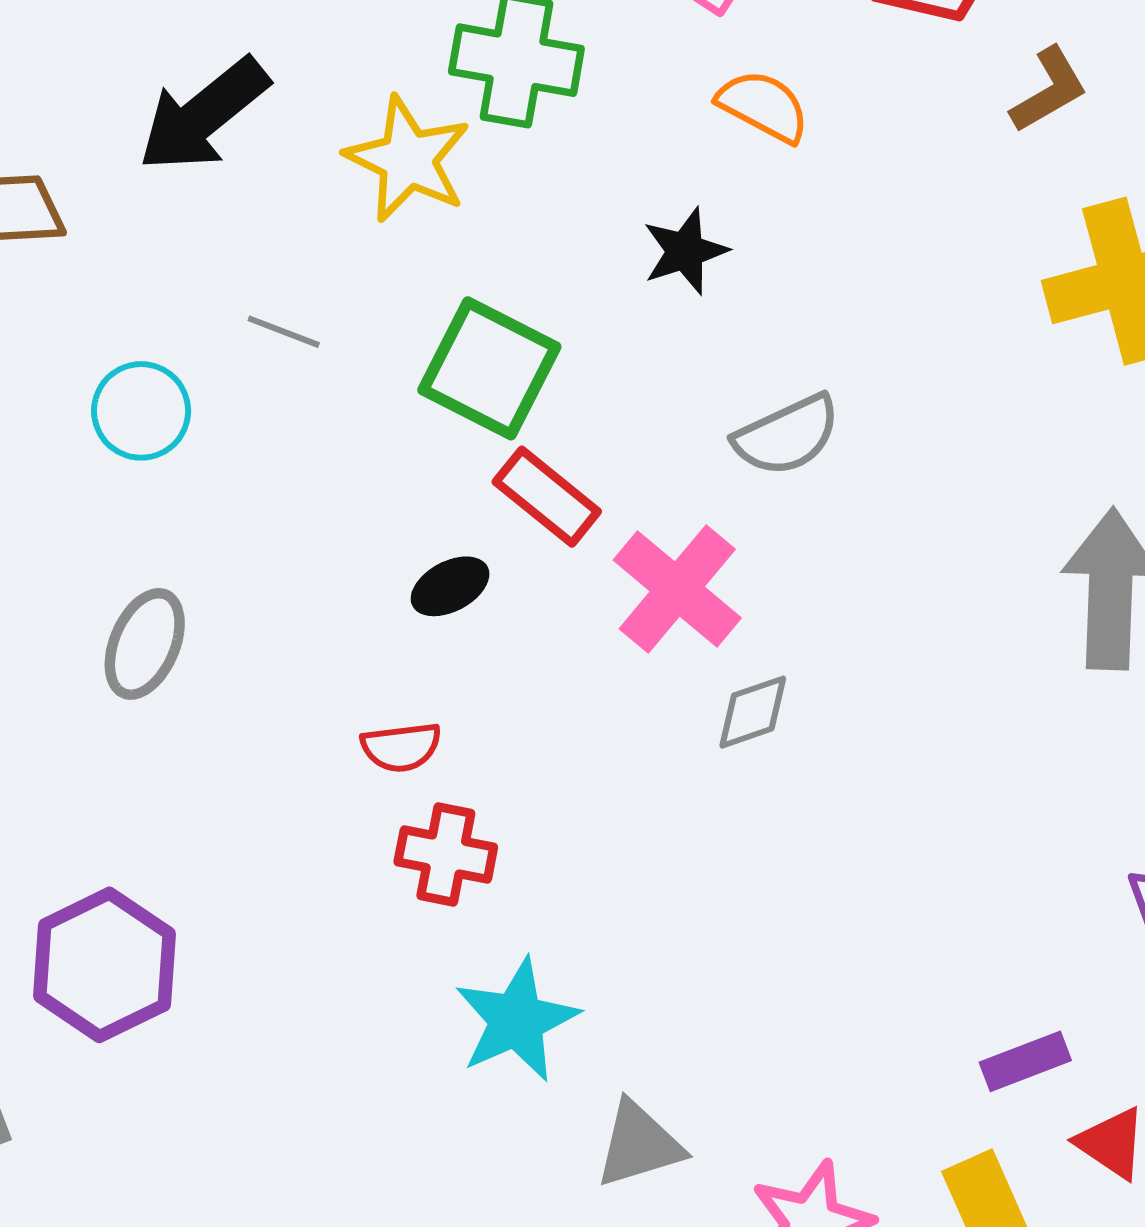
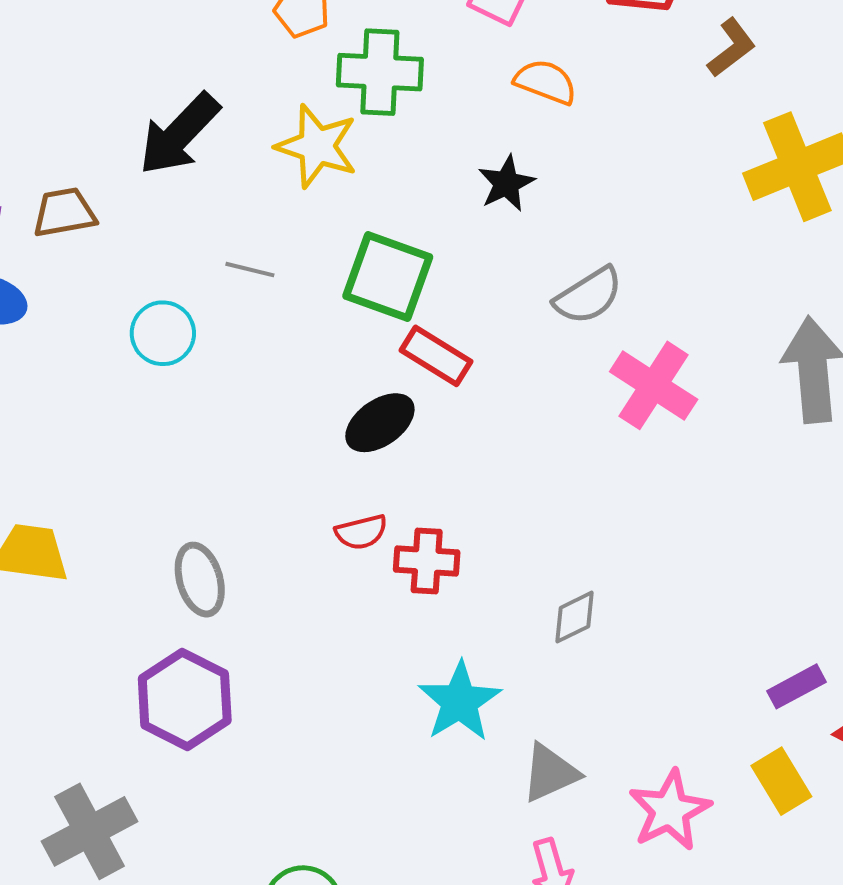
black ellipse: (450, 586) -> (380, 423), size x1.4
pink cross: (677, 589) -> (654, 385), moved
gray ellipse: (145, 644) -> (200, 580), moved, turned -32
gray diamond: (753, 712) -> (575, 617), moved
red cross: (446, 854) -> (427, 561), moved

